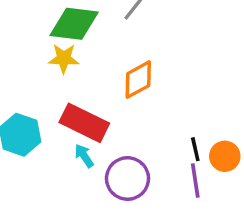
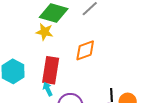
red rectangle: (84, 123) -> (51, 70), turned 64

